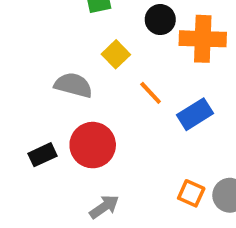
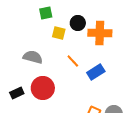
yellow square: (116, 54) -> (59, 33), moved, turned -32

